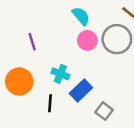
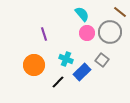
black line: (50, 103) -> (58, 82), turned 40
gray square: (104, 111) -> (102, 60), moved

